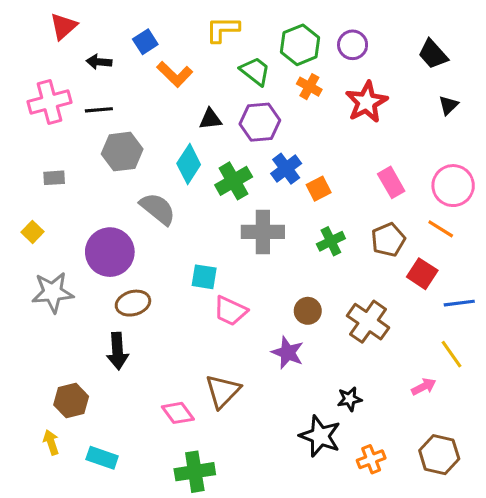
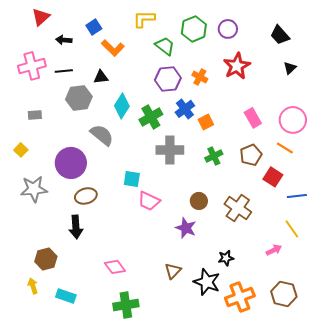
orange cross: (309, 87) -> (200, 77), moved
black triangle: (210, 119) -> (101, 77), moved
brown triangle: (223, 391) -> (173, 271), moved, size x0.7
orange cross: (371, 459) -> (240, 297), size x1.6

